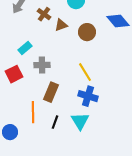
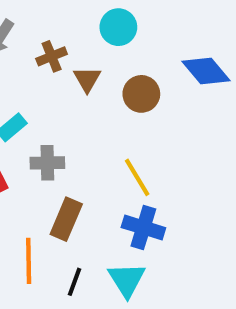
brown cross: (44, 14) -> (52, 56), turned 32
brown triangle: (61, 25) -> (87, 79), turned -40

